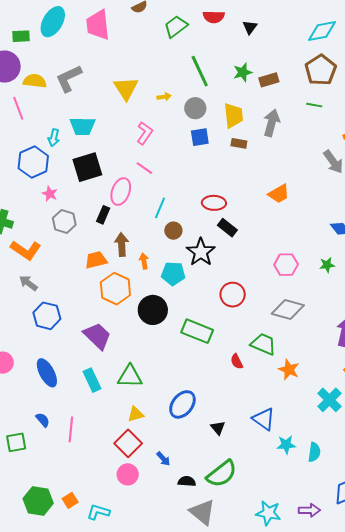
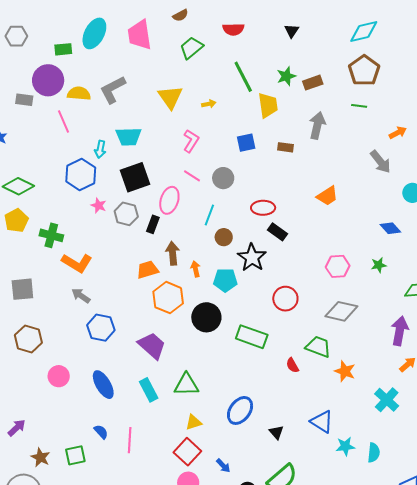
red semicircle: (214, 17) -> (233, 29), moved
green trapezoid: (176, 27) -> (191, 48), moved
gray circle: (195, 108) -> (223, 178), moved
yellow trapezoid: (233, 116) -> (268, 105), moved
gray hexagon: (64, 221) -> (126, 214), moved

